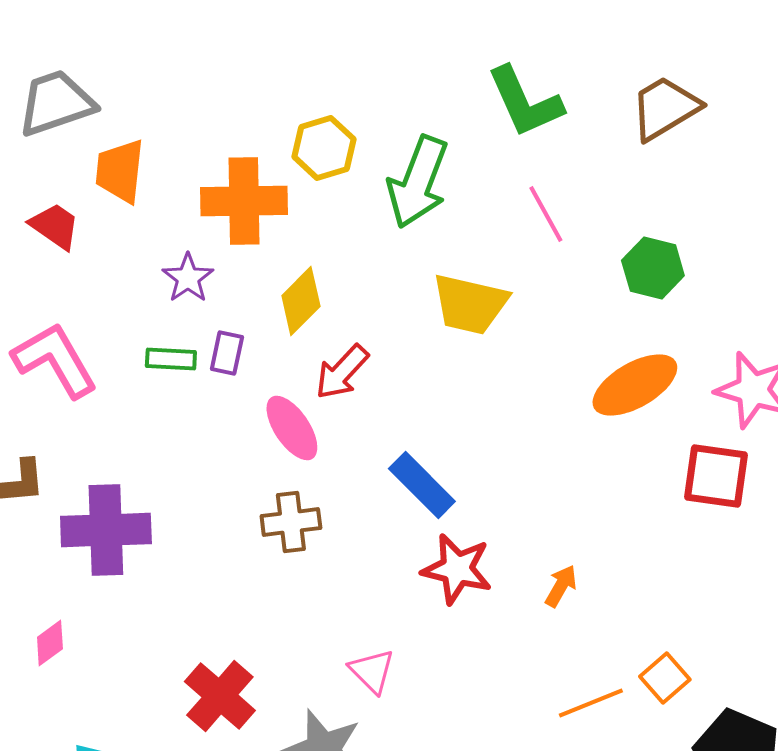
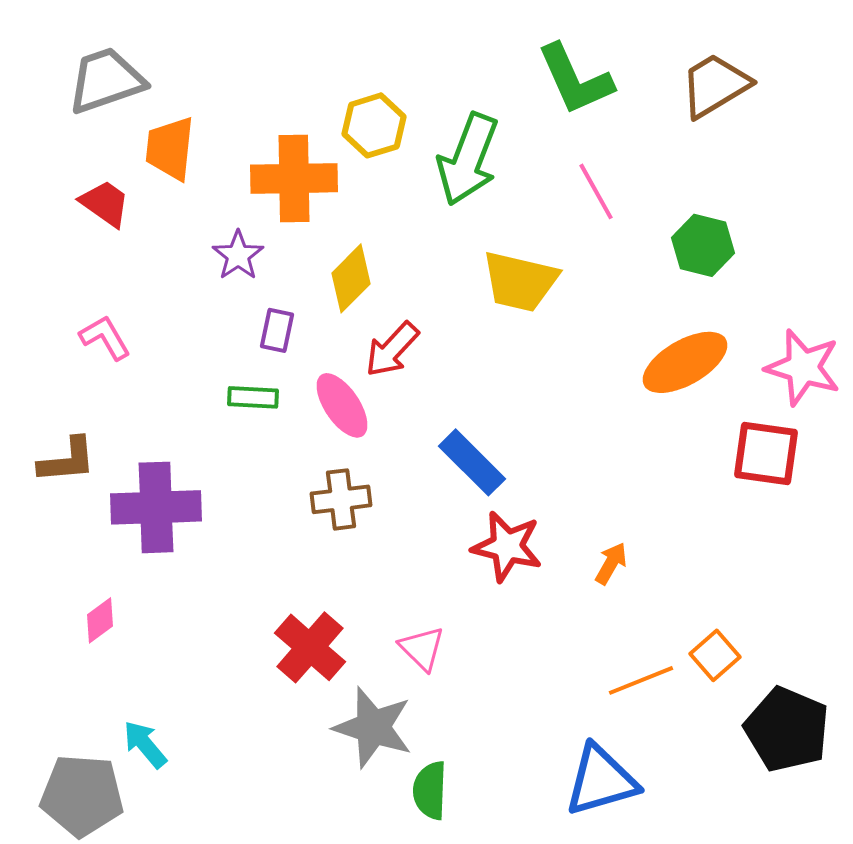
green rectangle: (171, 359) -> (253, 397), moved
pink L-shape: (55, 360) -> (105, 337), size x0.6
red cross: (220, 696) -> (310, 647), moved

